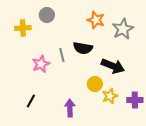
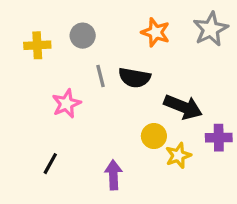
gray circle: (47, 15) -> (83, 36), moved
gray star: (123, 29) -> (211, 29), moved
gray line: (62, 55) -> (100, 76), moved
purple cross: (135, 100) -> (219, 138), moved

